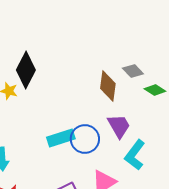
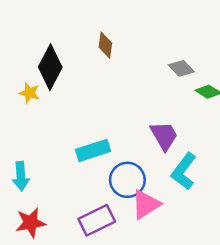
brown diamond: (108, 86) -> (105, 45), moved, size x0.7
blue circle: (85, 139) -> (127, 180), moved

